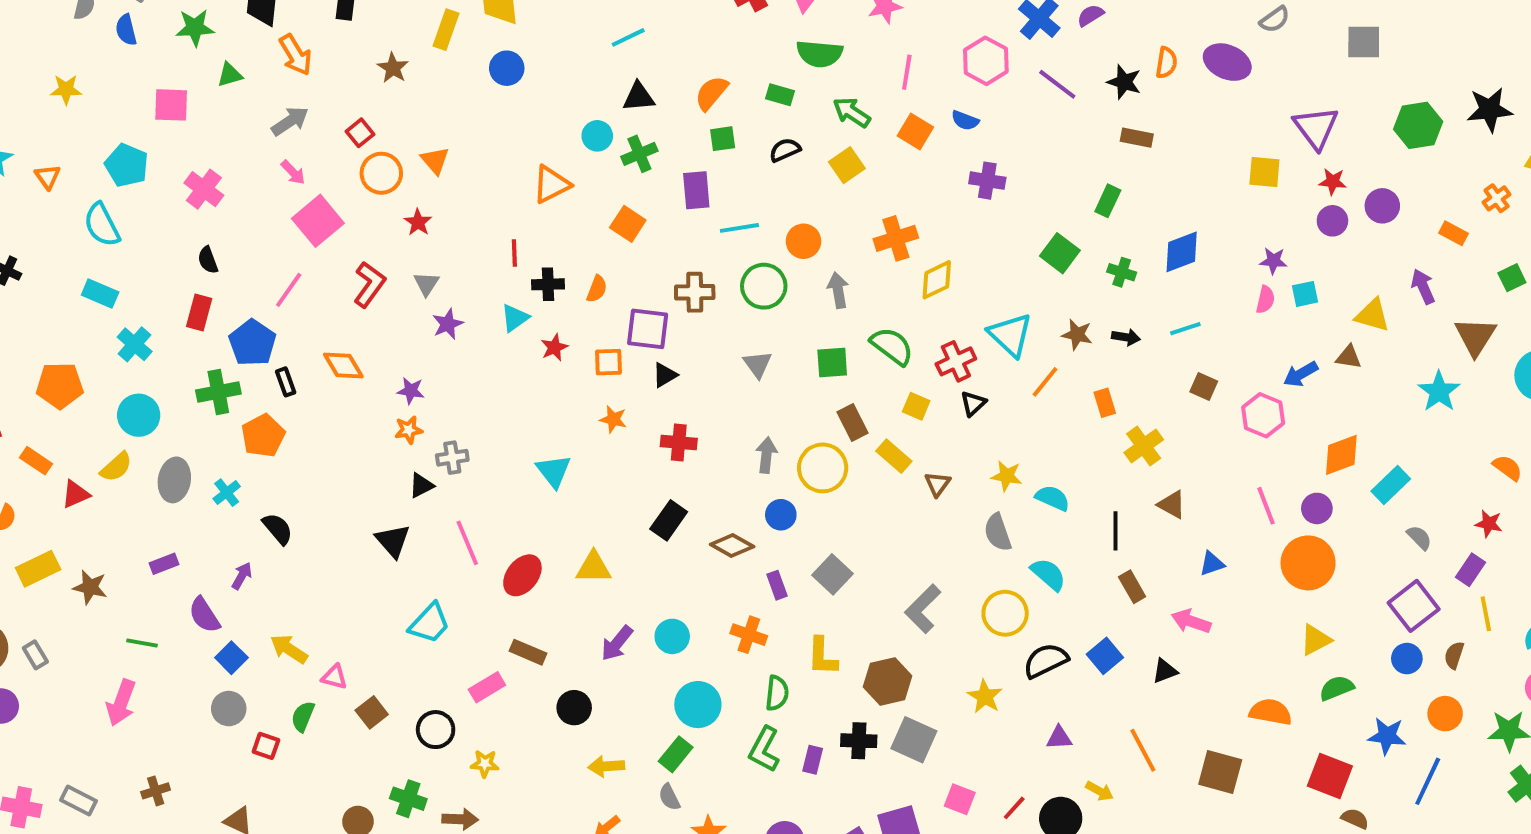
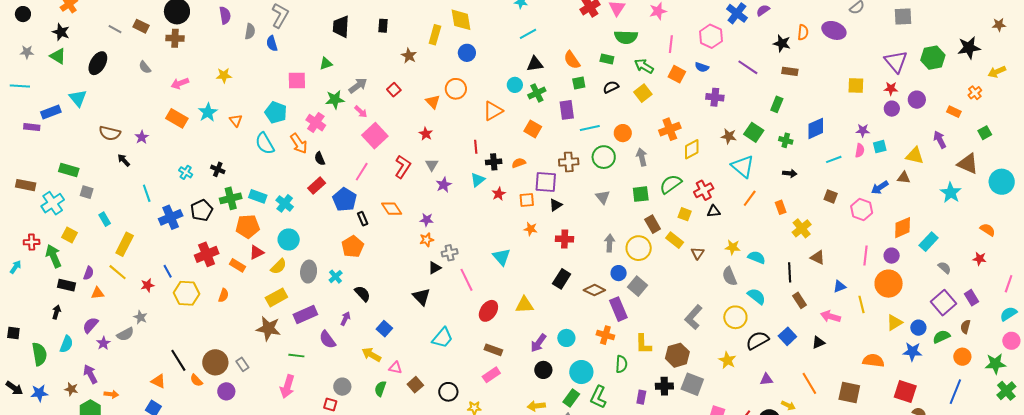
green star: (195, 28) -> (335, 100), moved
orange arrow: (296, 55) -> (299, 144), moved
purple line: (1057, 84) -> (748, 67), moved
yellow star: (66, 89) -> (224, 75), moved
orange semicircle: (711, 93) -> (572, 60), turned -72
purple triangle: (1316, 128) -> (896, 62), moved
orange circle: (381, 173) -> (456, 89), moved
orange semicircle: (597, 289) -> (519, 163), turned -128
cyan rectangle: (100, 293) -> (258, 196), moved
red rectangle: (199, 313) -> (317, 186), turned 36
cyan line: (1185, 329) -> (834, 159), moved
cyan triangle: (1010, 335) -> (743, 166), moved
brown star: (1077, 335) -> (729, 136), moved
brown triangle: (1475, 336) -> (968, 164), turned -35
green semicircle: (892, 346) -> (671, 184), turned -70
green cross: (218, 392) -> (231, 198), moved
black triangle: (973, 403) -> (714, 211), turned 40
red triangle: (75, 494) -> (257, 252), moved
pink line: (1266, 506) -> (866, 255), turned 30
pink line: (467, 543) -> (467, 280), moved
purple rectangle: (164, 564) -> (305, 315), size x1.6
yellow rectangle: (38, 569) -> (276, 297), moved
purple rectangle: (1471, 570) -> (971, 298), moved, turned -63
gray square: (833, 574) -> (638, 286), moved
purple rectangle: (777, 585) -> (618, 309), size x1.6
brown star: (90, 587) -> (268, 328), size x1.4
yellow line: (1486, 614) -> (861, 304), moved
blue square: (231, 658) -> (384, 329), moved
blue circle: (1407, 659) -> (918, 328), moved
pink rectangle: (487, 687) -> (491, 375), moved
green semicircle: (1337, 688) -> (941, 337), moved
black circle: (574, 708) -> (543, 370), moved
blue star: (1387, 736) -> (912, 352), moved
red square: (266, 746) -> (330, 405), moved
green L-shape: (764, 749) -> (598, 397), moved

